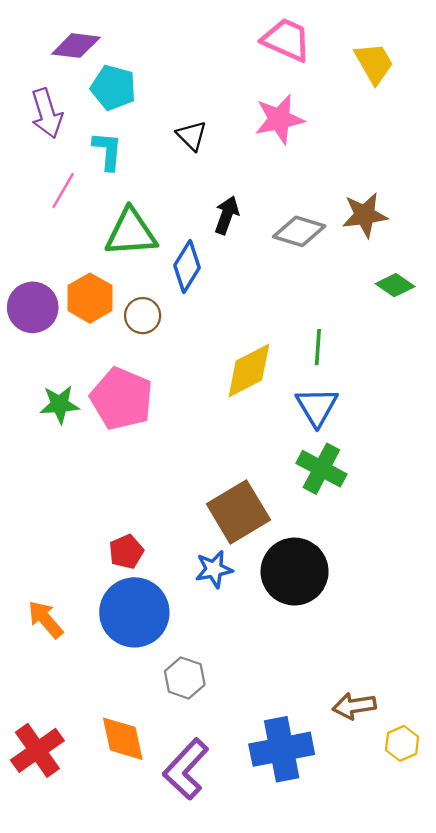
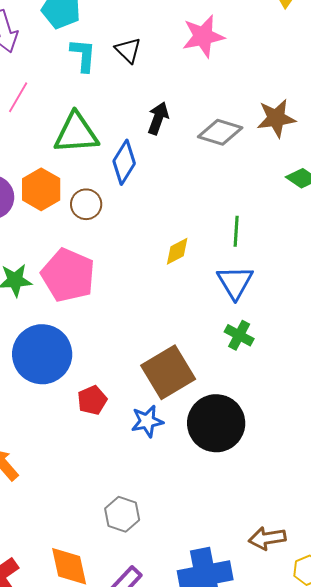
cyan L-shape: (108, 151) -> (83, 55), moved
yellow diamond: (249, 371) -> (177, 251), size x0.6
green cross: (321, 469) -> (239, 335), size x0.7
red pentagon: (126, 552) -> (92, 400), moved
blue circle: (134, 612) -> (42, 354), moved

